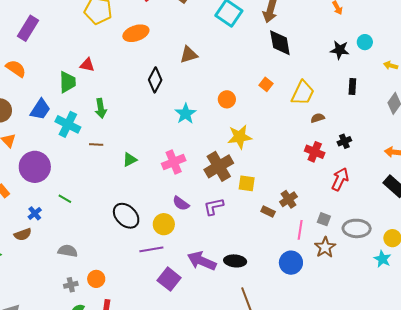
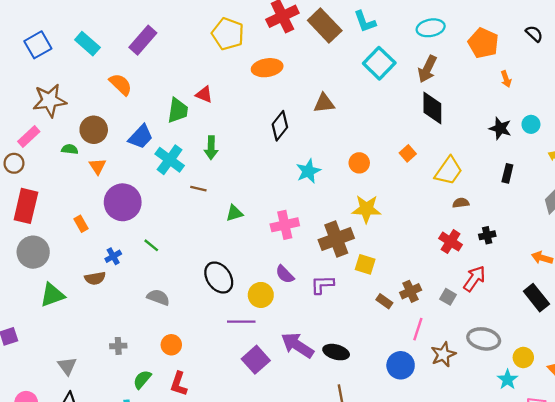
gray square: (324, 219) -> (448, 297), moved
gray semicircle: (68, 251) -> (158, 297), moved
gray cross: (71, 285) -> (118, 346), moved

